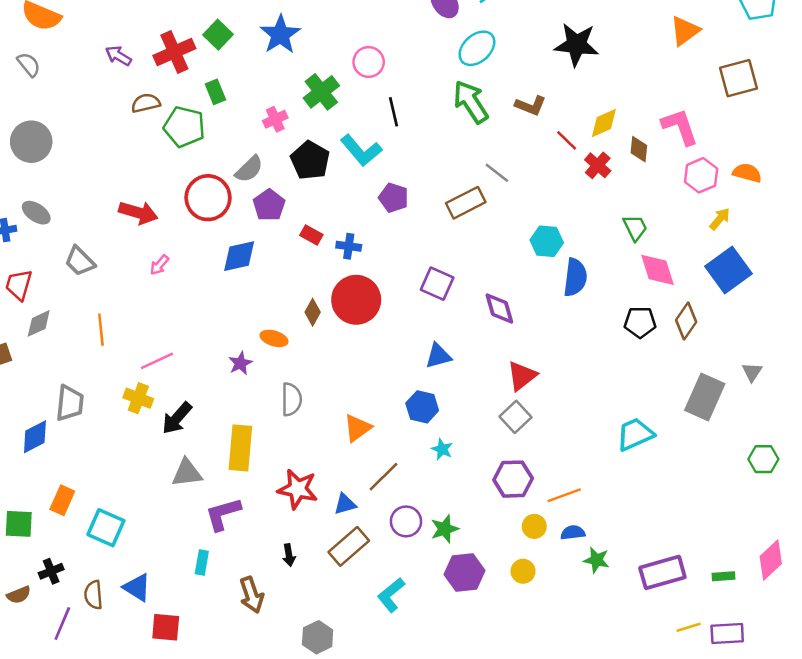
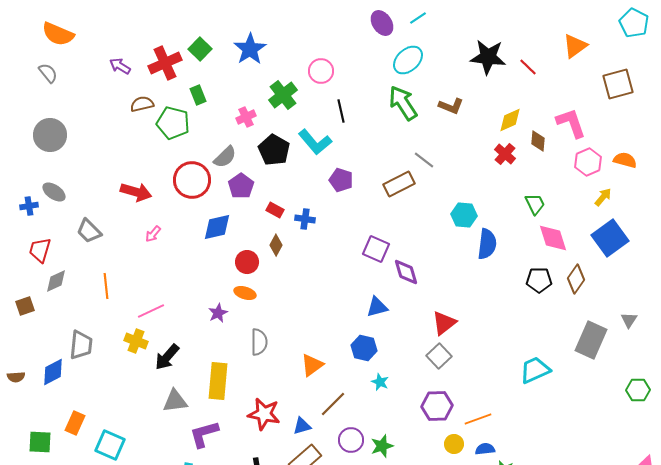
red line: (567, 140) -> (528, 67), moved
red circle: (356, 300) -> (247, 262), moved, size x0.6
purple diamond: (499, 309) -> (406, 272), moved
brown diamond: (313, 312) -> (276, 245), moved

